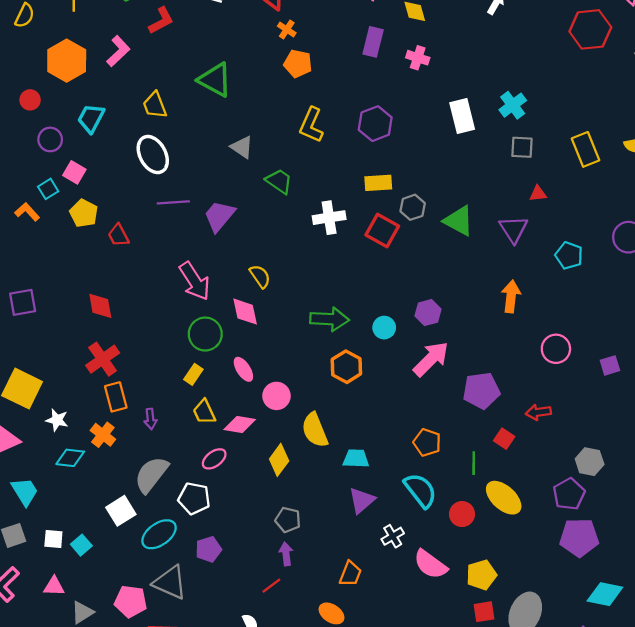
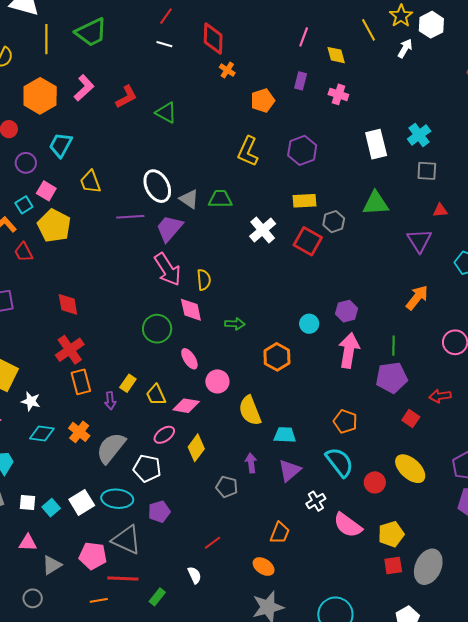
red L-shape: (161, 21) -> (126, 97), moved
purple rectangle: (373, 42) -> (301, 81), size x0.7
orange pentagon: (298, 64) -> (263, 100), moved, turned -30
green triangle: (215, 80) -> (166, 113), size x0.7
yellow trapezoid: (155, 105) -> (90, 182), moved
gray triangle: (242, 147) -> (189, 199), moved
white ellipse: (153, 155) -> (157, 186), moved
green trapezoid: (279, 181) -> (220, 199), turned -35
yellow pentagon: (84, 213) -> (54, 226), size x1.4
white cross: (329, 218) -> (263, 230), turned -32
green triangle: (459, 221) -> (376, 203), moved, turned -32
red trapezoid: (118, 235) -> (24, 252), moved
yellow semicircle: (260, 276) -> (204, 280), turned 30
pink arrow: (195, 281) -> (168, 269), moved
orange arrow: (511, 296) -> (417, 298), turned 32
green arrow: (329, 319) -> (235, 324), moved, size x0.6
pink arrow: (431, 359) -> (349, 350), turned -36
yellow rectangle: (193, 374) -> (128, 383), moved
orange cross: (103, 435) -> (79, 432), moved
yellow diamond: (279, 460) -> (196, 448), moved
green line: (474, 463) -> (394, 346), moved
white square: (121, 511) -> (82, 502), moved
cyan ellipse: (159, 534) -> (117, 499), turned 40
purple arrow: (286, 554) -> (251, 463), moved

